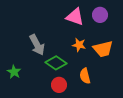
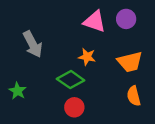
gray arrow: (37, 45) -> (33, 44), moved
orange star: (79, 45) -> (87, 57), moved
orange semicircle: (85, 76) -> (134, 96), moved

